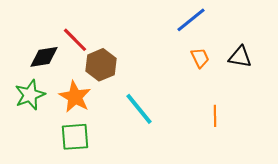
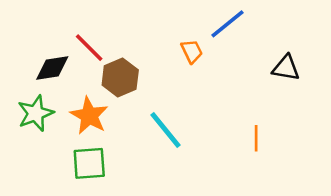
orange trapezoid: (200, 58) -> (192, 51), moved

